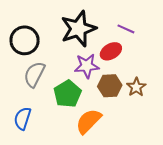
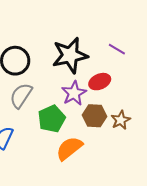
purple line: (126, 29) -> (117, 49), moved
purple star: (87, 66) -> (74, 93), turned -30

